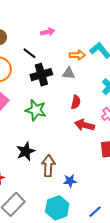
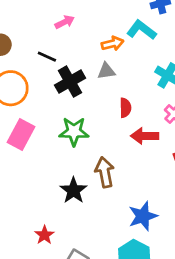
brown arrow: (48, 166) -> (105, 172), moved
blue star: (70, 181) -> (143, 216), size x1.5

